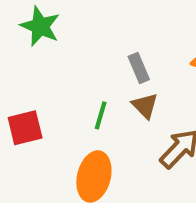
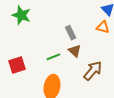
green line: (101, 115) -> (53, 57), turned 56

